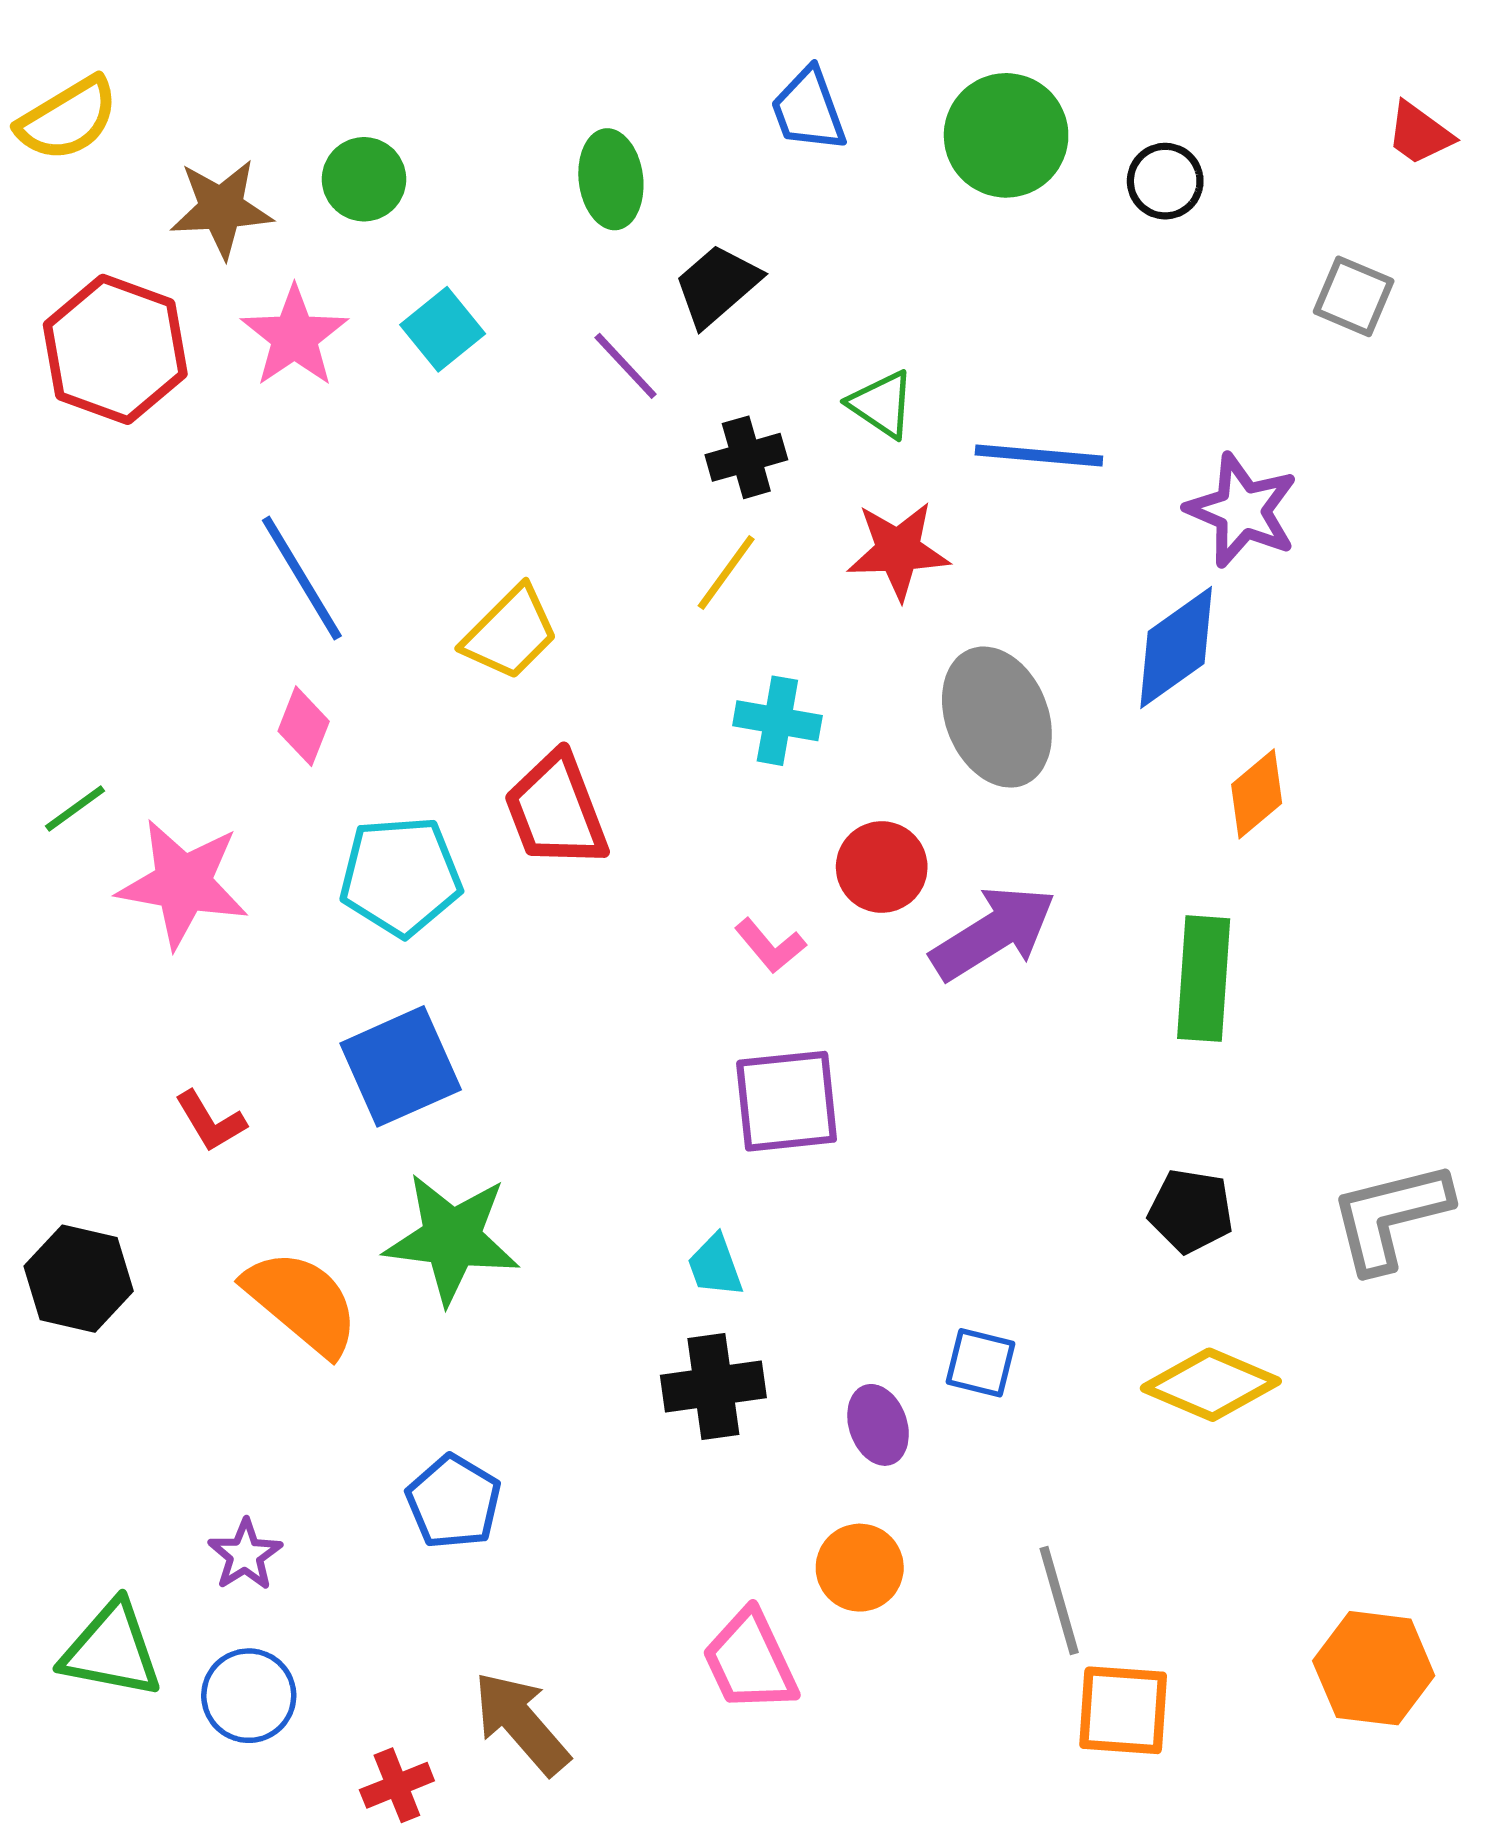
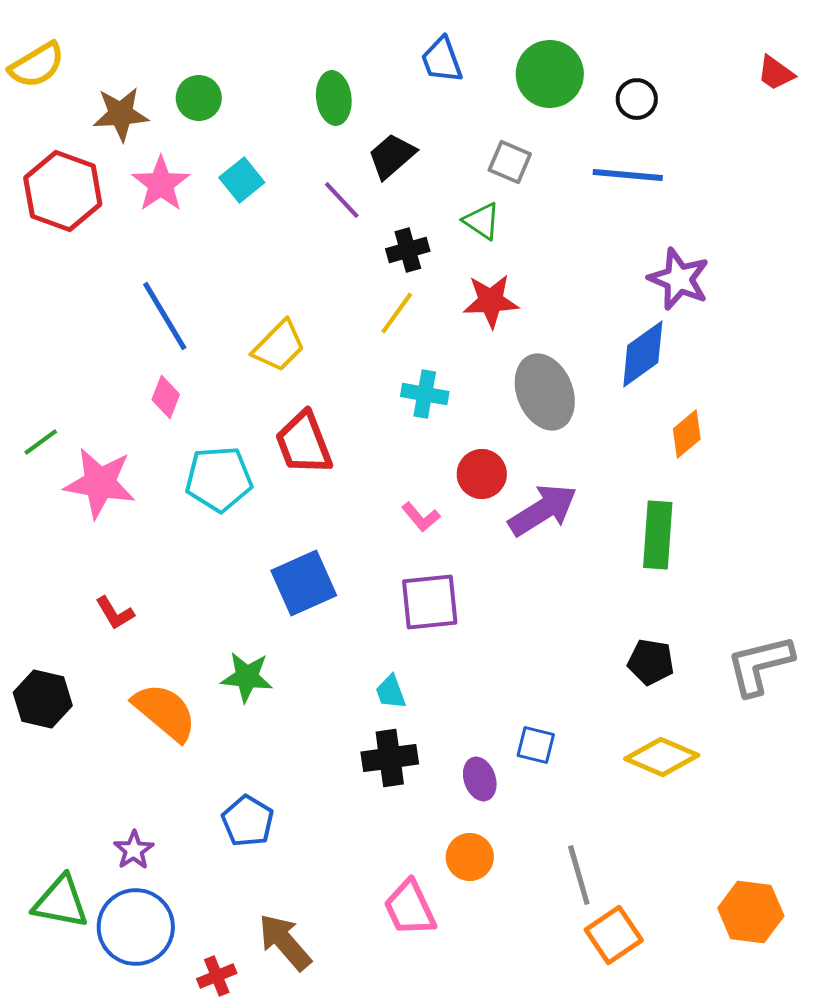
gray square: (1354, 296) -> (510, 162), moved
blue line: (1039, 455) -> (628, 175), moved
blue square: (401, 1066) -> (304, 583), moved
green star: (452, 1238) -> (247, 677), size x0.7
blue circle: (249, 1696) -> (136, 927), size x1.5
orange square: (1123, 1710) -> (614, 935), turned -38

